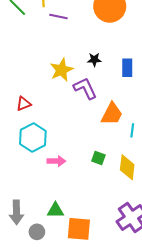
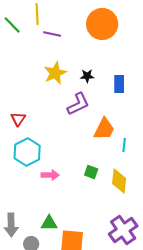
yellow star: (62, 70) -> (55, 73), moved
purple L-shape: (85, 88) -> (78, 104), turned 90
red triangle: (24, 104) -> (18, 119), turned -35

